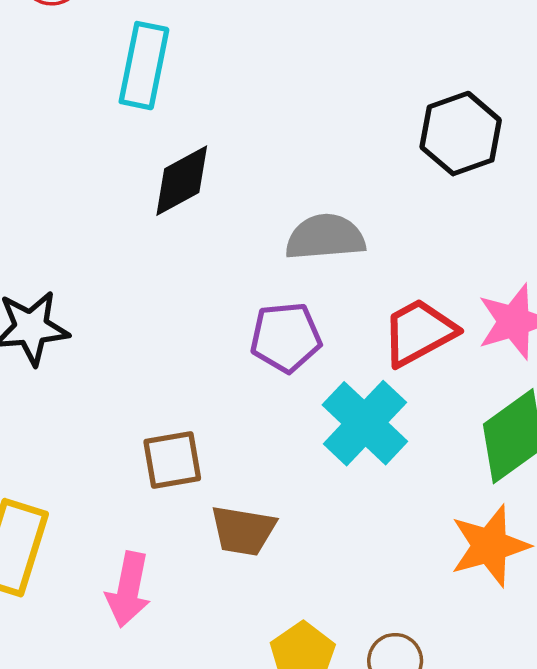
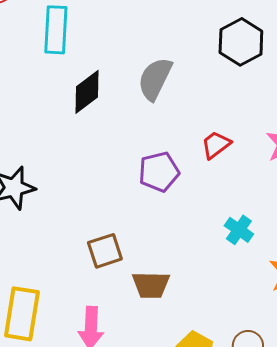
gray semicircle: (325, 237) -> (155, 79), moved, turned -51
red trapezoid: (419, 332) -> (216, 145), moved, size x0.7
cyan cross: (365, 423) -> (239, 230), moved, size x0.6

